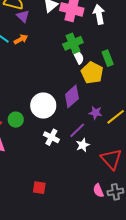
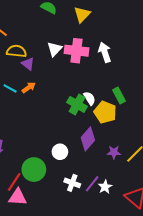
green cross: (73, 43) -> (77, 104), moved, turned -30
white circle: (43, 106) -> (60, 152), size x0.6
green circle: (16, 120) -> (34, 170), size x1.5
purple line: (77, 130) -> (92, 184), moved

